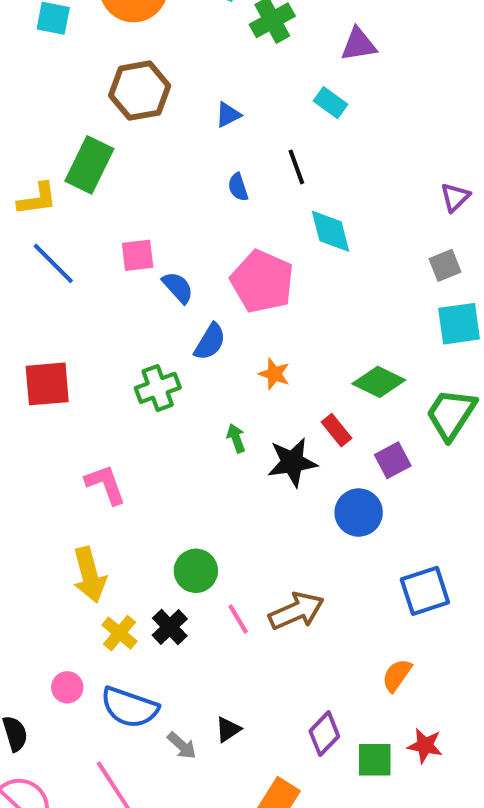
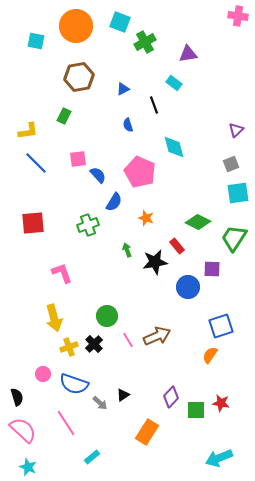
green rectangle: (89, 165) -> (64, 116), moved, size x0.6
black line: (296, 167) -> (154, 105), moved
purple square: (393, 460) -> (212, 269), moved, turned 30
yellow cross: (120, 633) -> (69, 347), turned 30
orange semicircle: (397, 675) -> (210, 355), moved

